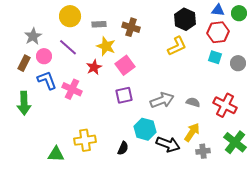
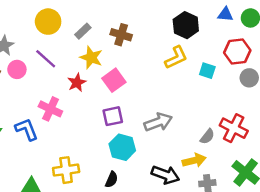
gray rectangle: (99, 24) -> (83, 31), turned -40
red hexagon: (218, 32) -> (237, 51), moved
cyan square: (215, 57) -> (207, 71), moved
blue L-shape: (47, 80) -> (27, 129), moved
gray semicircle: (193, 102) -> (207, 136), moved, turned 112
cyan hexagon: (145, 129) -> (122, 147), moved
yellow arrow: (192, 132) -> (194, 160), turned 42

